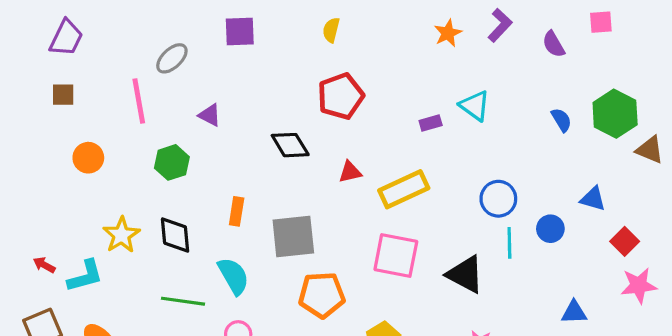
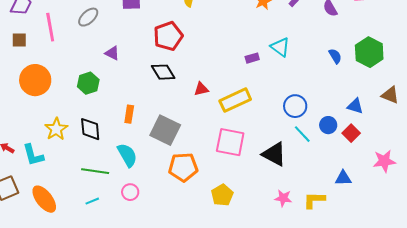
red pentagon: (341, 96) -> (168, 36), moved
pink line: (139, 101) -> (50, 27), moved
brown triangle: (650, 150) -> (390, 95), moved
orange circle: (88, 158) -> (35, 80), size x1.6
gray square: (293, 237) -> (165, 130), turned 32
red square: (625, 241) -> (351, 133), moved
cyan line: (509, 243) -> (302, 134), turned -42
cyan L-shape: (85, 276) -> (33, 155), turned 90

